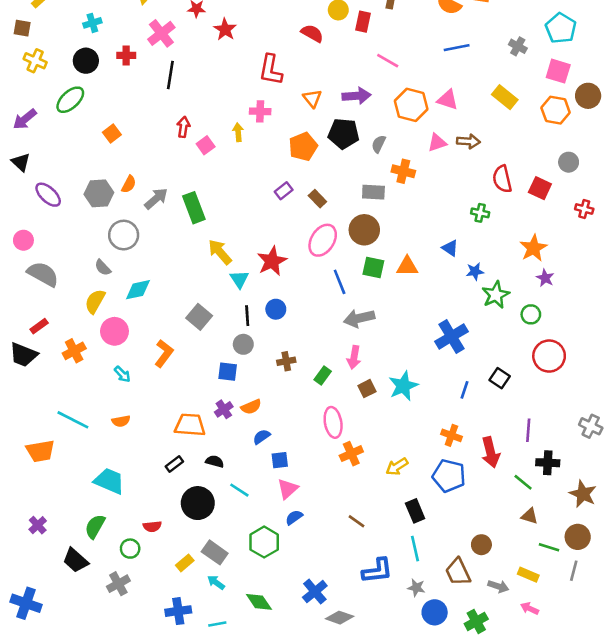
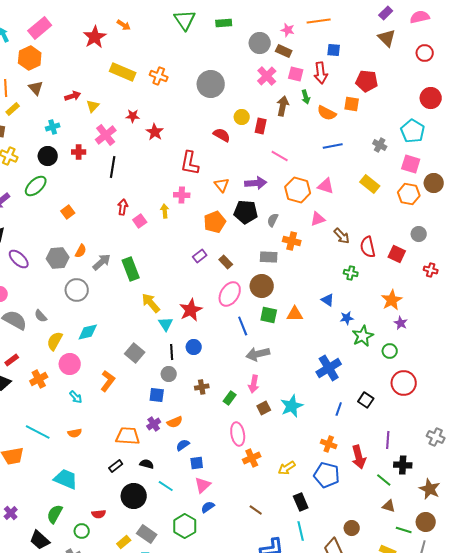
brown arrow: (468, 141) -> (342, 236), moved, turned 42
gray semicircle: (103, 268) -> (41, 316), moved

